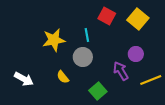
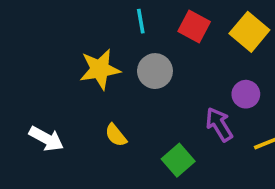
cyan line: (87, 35) -> (141, 21), moved
gray circle: (83, 57) -> (155, 71), moved

